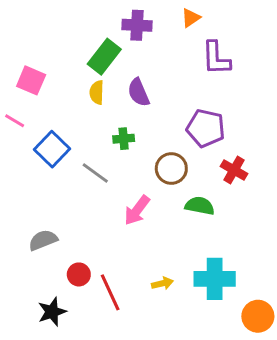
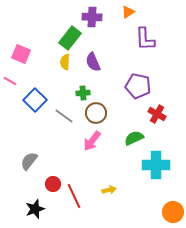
brown circle: (171, 169) -> (96, 113), moved
green semicircle: (200, 206) -> (134, 138), turned -36
gray semicircle: (43, 240) -> (29, 161), turned -30
cyan cross: (215, 279) -> (156, 165), moved

